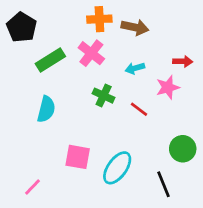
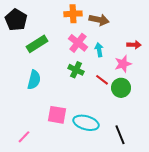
pink cross: (91, 53) -> (78, 43), moved
cyan arrow: (135, 68) -> (99, 50), turned 96
green circle: (183, 149) -> (121, 88), moved
cyan ellipse: (117, 168) -> (86, 123), turned 70

